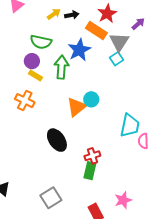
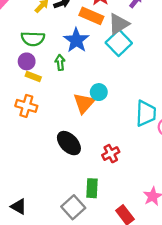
gray triangle: (119, 42) -> (119, 24), turned 35
cyan square: (117, 59) -> (119, 43), size x1.6
green arrow: (61, 67) -> (60, 62), size x0.6
green rectangle: (90, 171) -> (92, 188), moved

